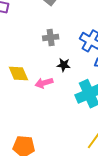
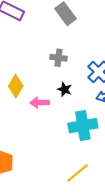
yellow diamond: (18, 73) -> (16, 86), turned 40

